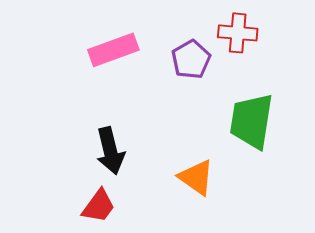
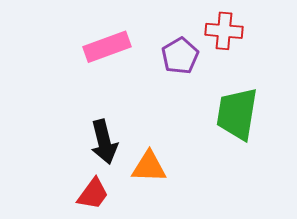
orange triangle: (196, 177) -> (149, 167), moved, turned -33

